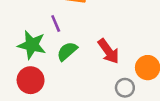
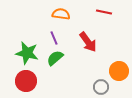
purple line: (56, 24) -> (54, 38), moved
red arrow: (109, 51) -> (88, 42), moved

